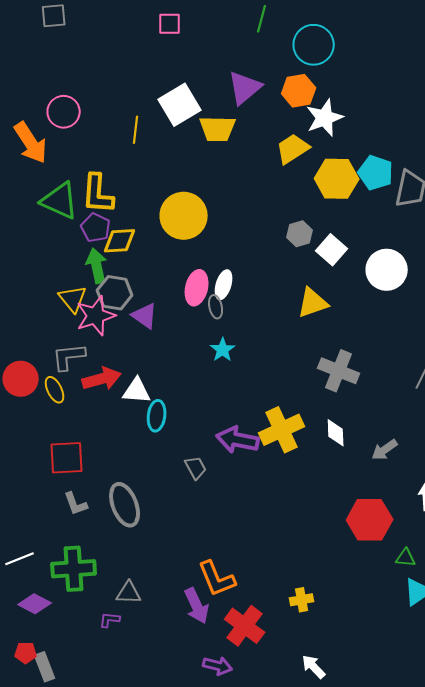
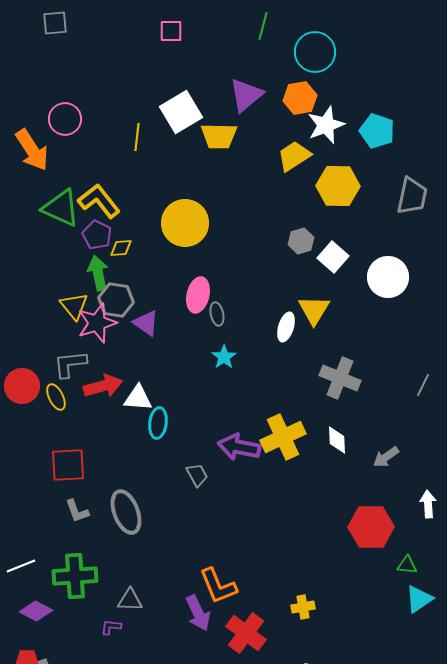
cyan pentagon: (376, 173) -> (377, 131), moved
yellow L-shape: (98, 194) -> (99, 201), turned 138
yellow diamond: (120, 241) -> (121, 248), size x0.7
white ellipse: (224, 285) -> (286, 327), moved
yellow triangle: (313, 303) -> (314, 310), turned -40

